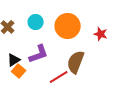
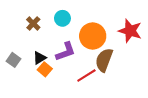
orange circle: (68, 26) -> (93, 36), moved
red star: (101, 34) -> (130, 31), size x1.6

